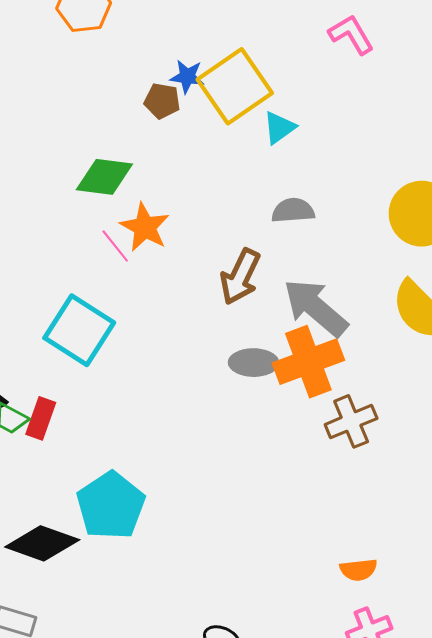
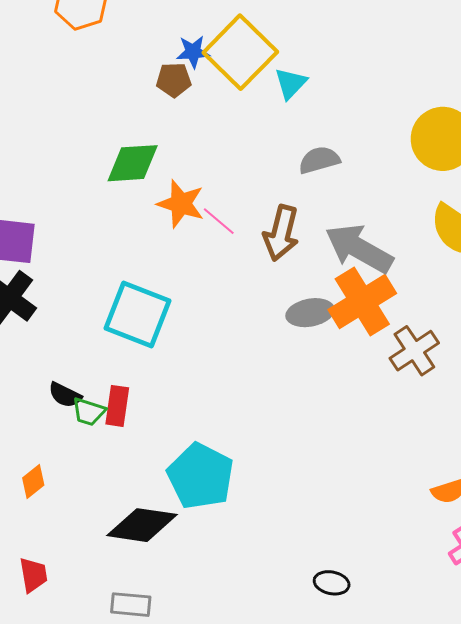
pink line: (115, 246) -> (219, 221), moved

